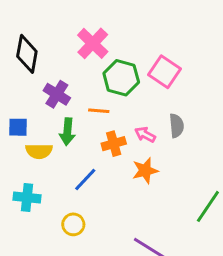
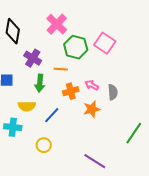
gray semicircle: (177, 126) -> (113, 92), moved
yellow semicircle: (39, 151) -> (27, 106), moved

